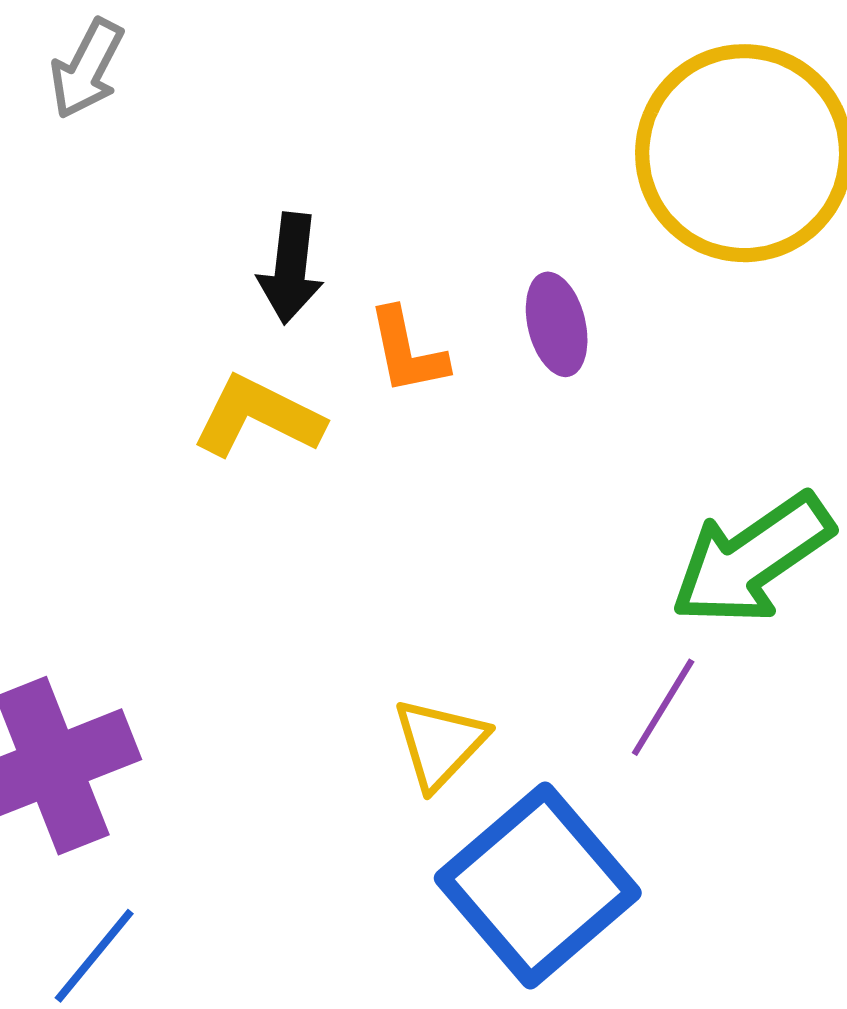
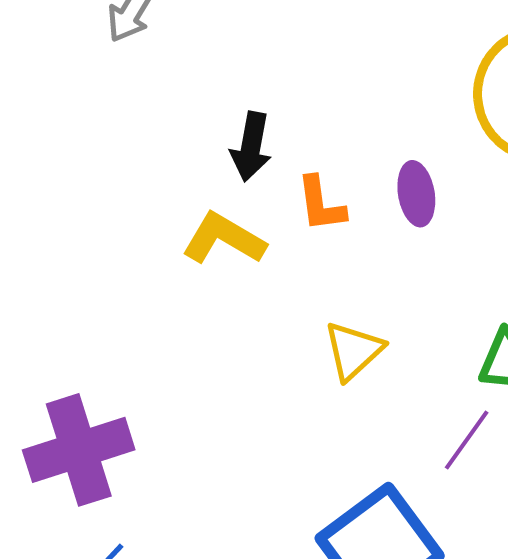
yellow triangle: (440, 743) -> (353, 351), moved

